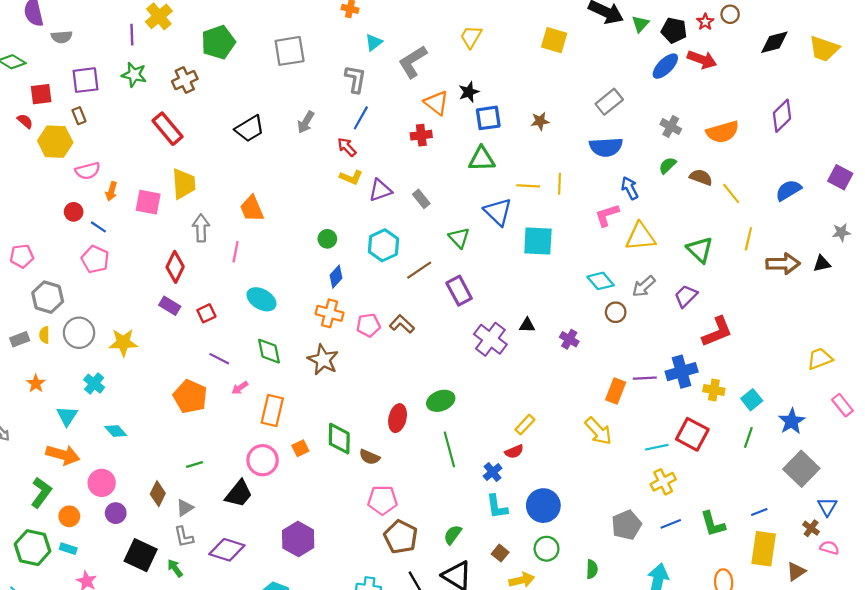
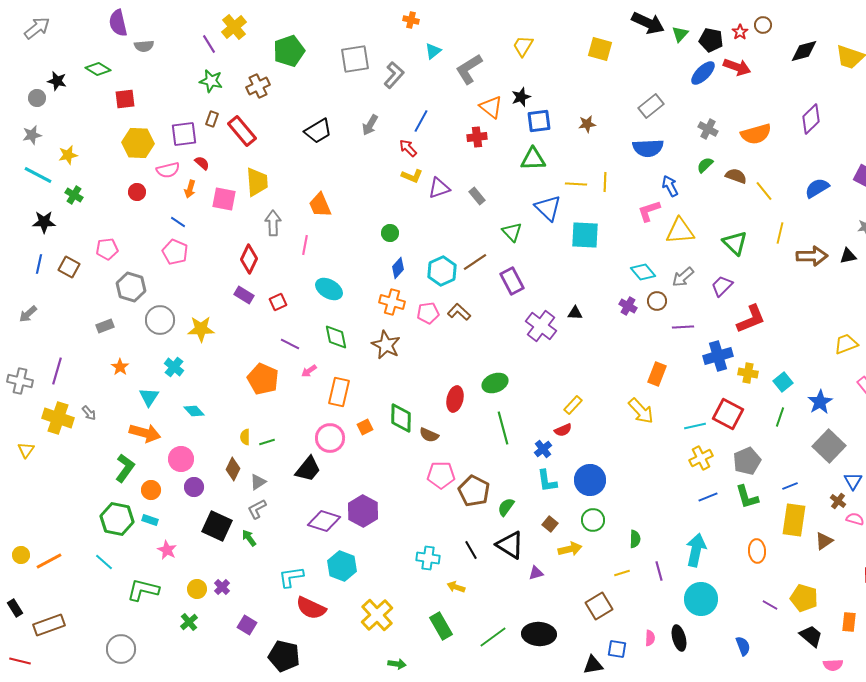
purple line: (132, 35) -> (209, 44), turned -30
gray L-shape: (355, 79) -> (394, 75), moved, turned 32
purple square: (85, 80) -> (184, 134), moved
brown rectangle: (79, 116) -> (212, 119), moved, turned 42
red semicircle: (25, 121) -> (202, 163), moved
red circle: (74, 212) -> (137, 192), moved
cyan hexagon: (383, 245) -> (442, 271), moved
yellow semicircle: (44, 335) -> (245, 437), moved
purple cross: (569, 339) -> (628, 306), moved
purple line: (645, 378) -> (683, 327), moved
gray pentagon: (626, 525) -> (747, 461), moved
gray L-shape: (184, 537) -> (257, 509), turned 75
brown pentagon: (401, 537) -> (474, 491), moved
purple diamond: (227, 550) -> (324, 521), moved

